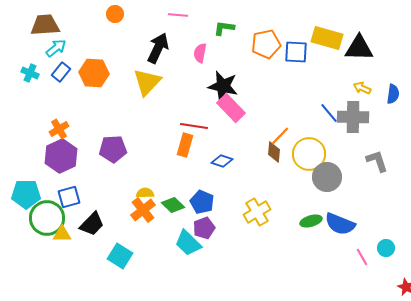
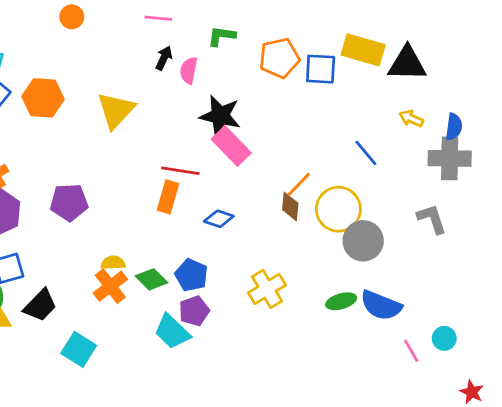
black arrow: (158, 48) -> (164, 58), moved, size x0.6
gray cross: (353, 117) -> (450, 158), moved

